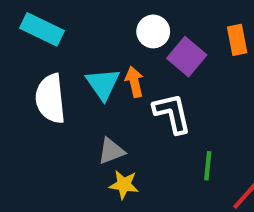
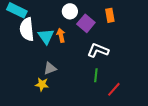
white semicircle: (50, 99) -> (27, 29), moved
white L-shape: (172, 113) -> (98, 50), moved, turned -55
yellow star: (124, 185) -> (42, 84), moved

